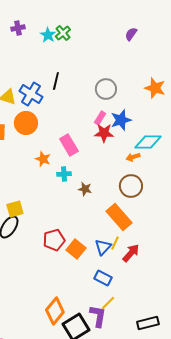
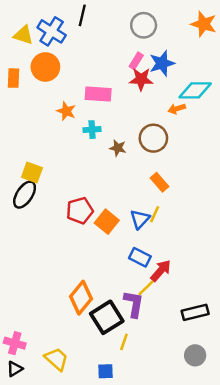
pink rectangle: (69, 145) -> (98, 94), turned -55
brown circle: (131, 186) -> (153, 138), moved
yellow square: (15, 209) -> (32, 173), turned 36
orange rectangle: (119, 217) -> (160, 182), size x0.6
red arrow: (131, 253) -> (161, 271), moved

